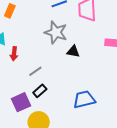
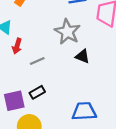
gray line: (35, 71) -> (37, 61), moved

